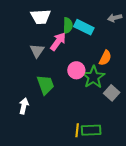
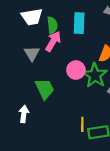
green semicircle: (68, 25) -> (52, 25), moved
cyan rectangle: (84, 27) -> (79, 23), turned 72
yellow line: (77, 130) -> (82, 124), moved

